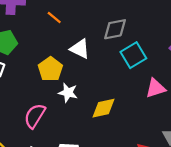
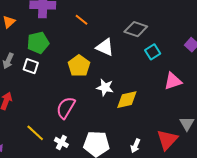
gray diamond: (115, 29) -> (136, 29), turned 30
cyan square: (133, 55) -> (153, 52), size x0.7
white star: (68, 93) -> (105, 87), moved

